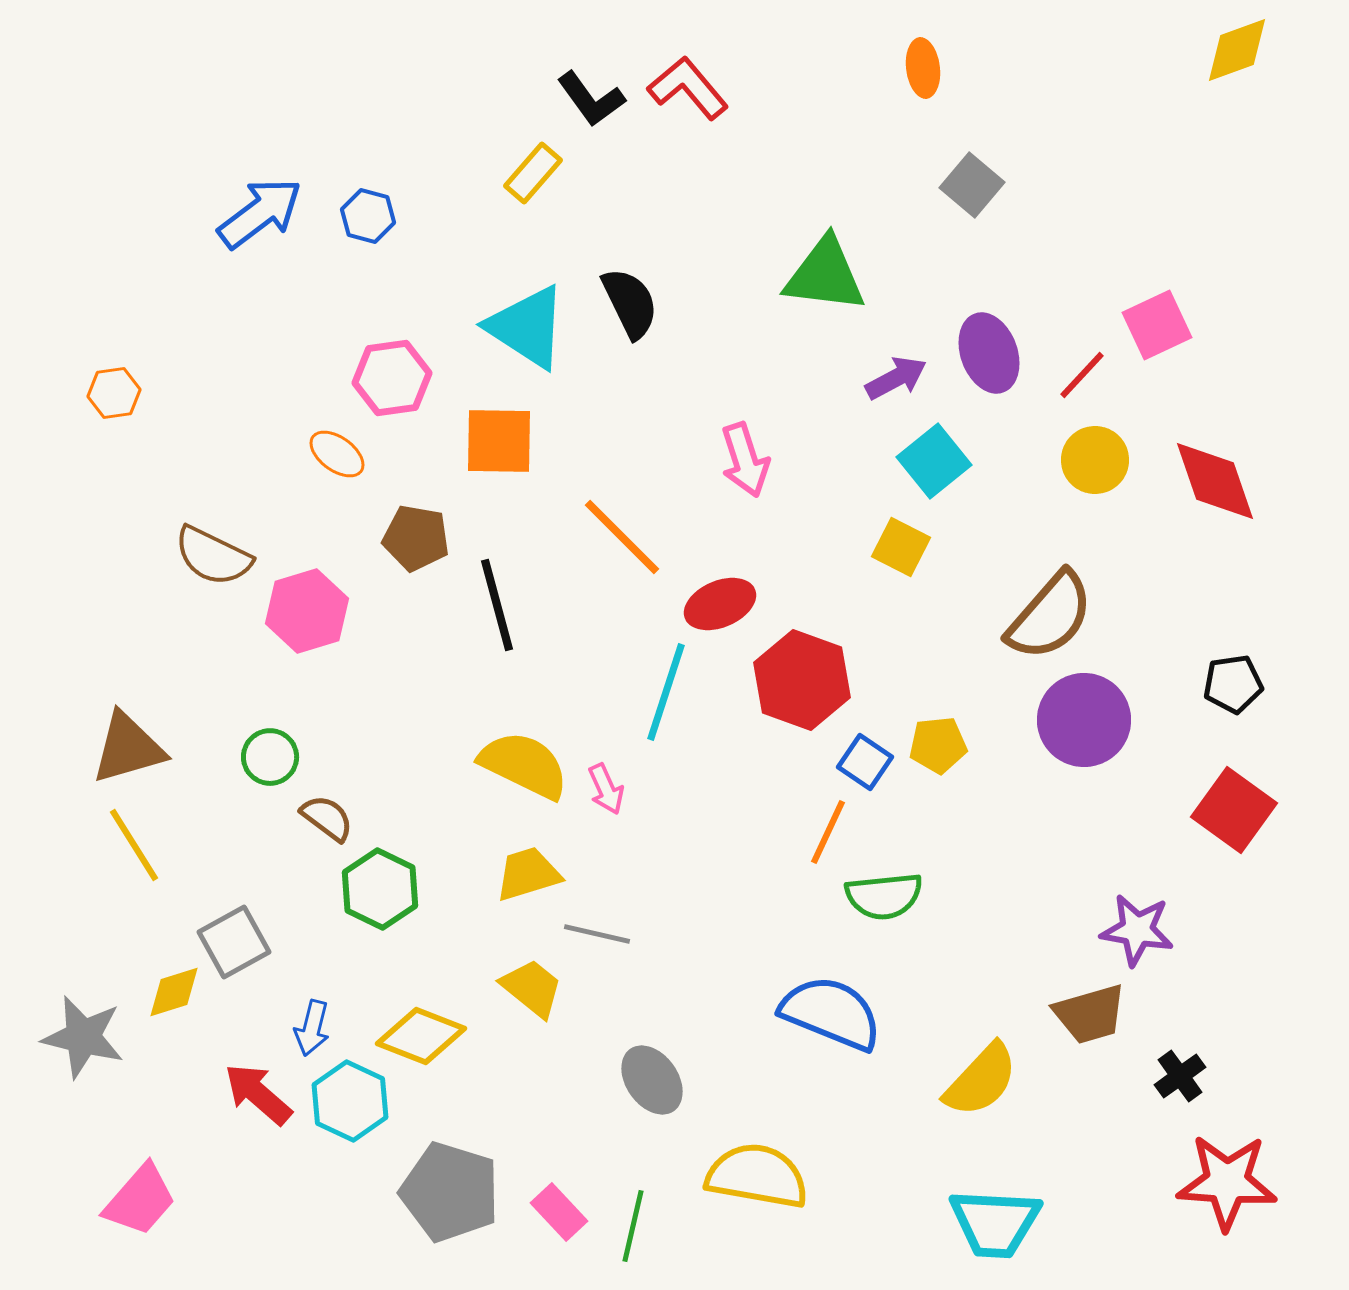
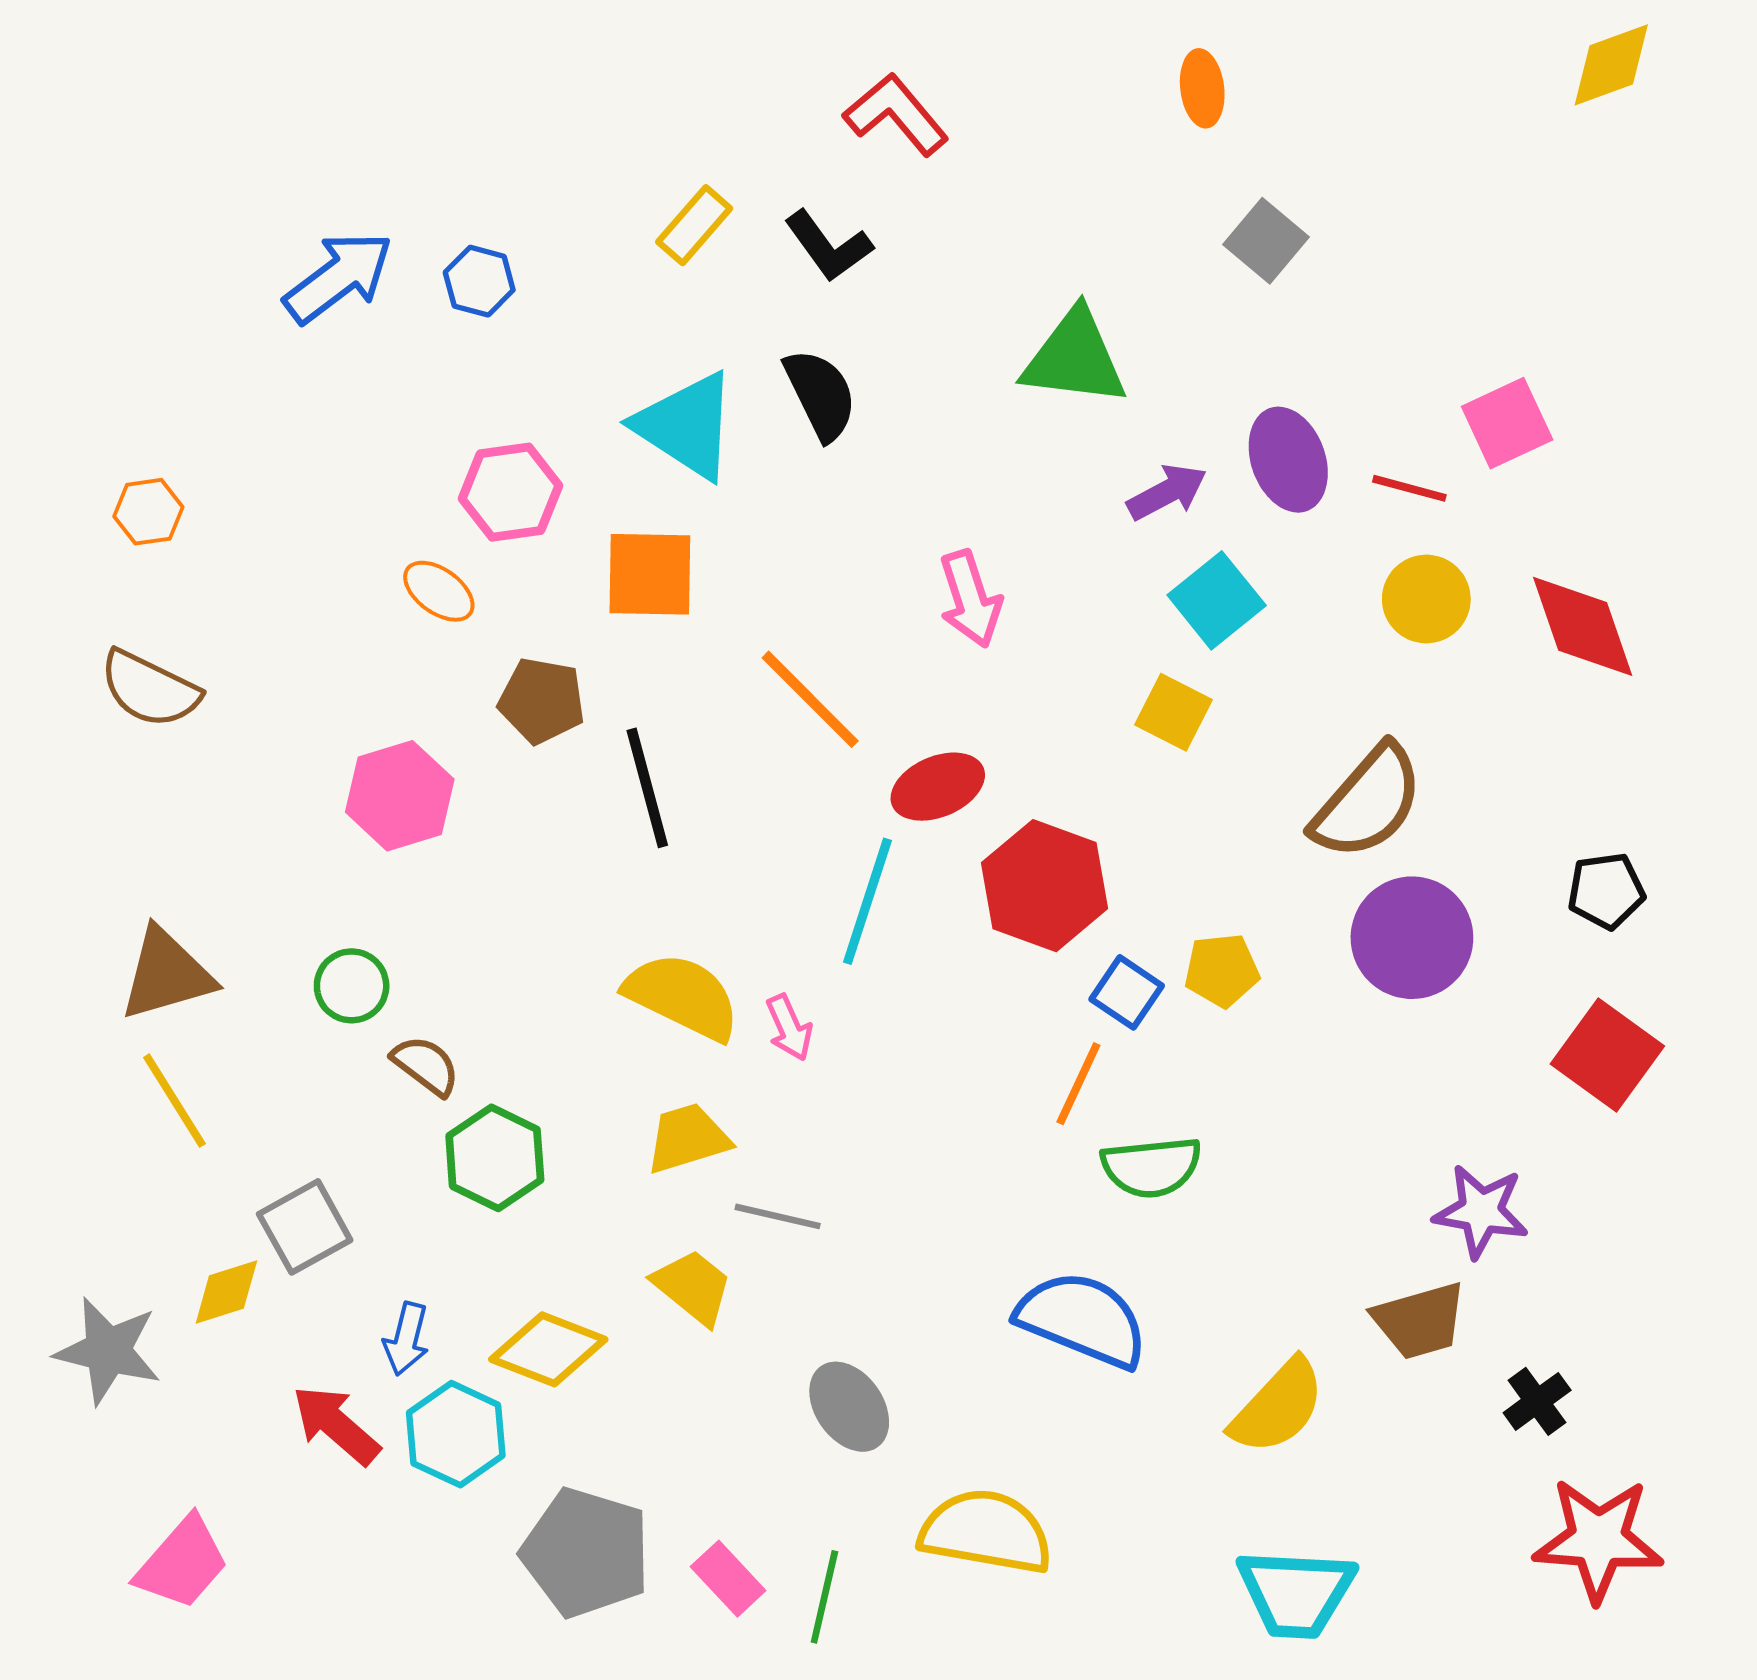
black L-shape: (591, 99) -> (828, 246), moved
red line: (1082, 375) -> (1409, 488), turned 62
brown semicircle: (213, 556) -> (150, 689), moved

